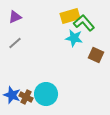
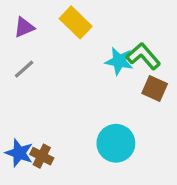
yellow rectangle: (70, 16) -> (76, 22), moved, turned 60
green L-shape: (84, 23) -> (143, 56), moved
cyan circle: (46, 94) -> (116, 143), moved

